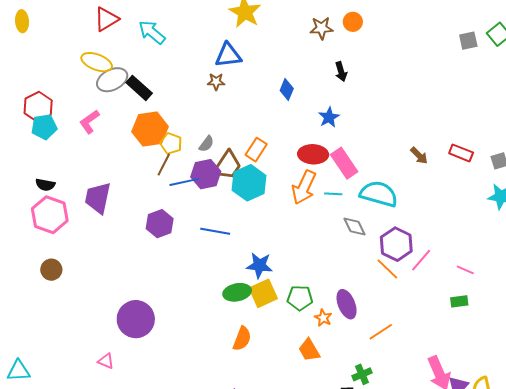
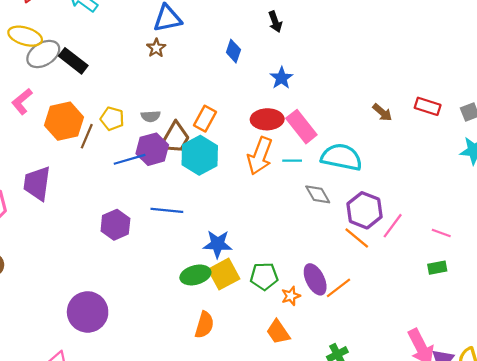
black arrow: (341, 72) -> (275, 22), moved
brown star: (216, 82) -> (156, 48), turned -30
orange hexagon: (150, 129) -> (64, 121), moved
gray semicircle: (206, 144) -> (151, 116), turned 54
brown line: (164, 165) -> (87, 136), moved
purple hexagon: (160, 224) -> (115, 225), moved
orange star: (323, 318) -> (291, 296), turned 30
orange line: (381, 332) -> (338, 288), moved

